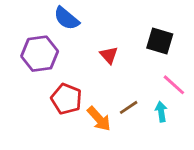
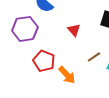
brown line: (129, 107) -> (94, 57), moved

